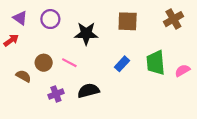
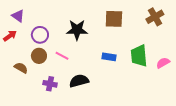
purple circle: (50, 19) -> (40, 35), moved
blue rectangle: (122, 64) -> (109, 57), turned 56
purple cross: (56, 94) -> (50, 84), turned 32

